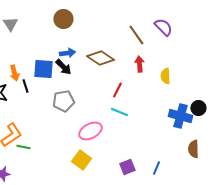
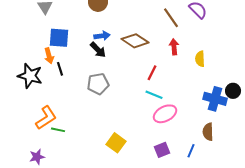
blue square: (43, 69) -> (59, 38), moved
pink ellipse: (90, 131) -> (165, 114), moved
brown semicircle: (193, 149) -> (208, 132), moved

